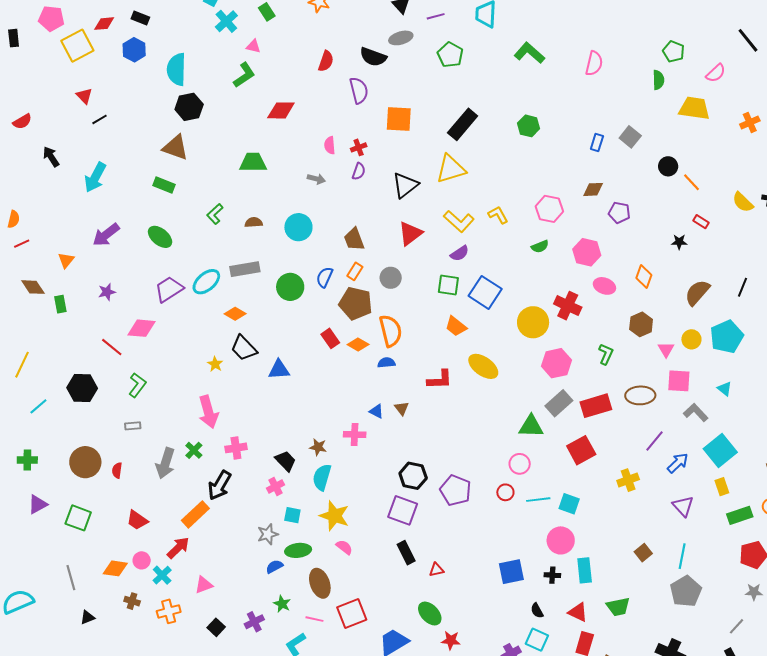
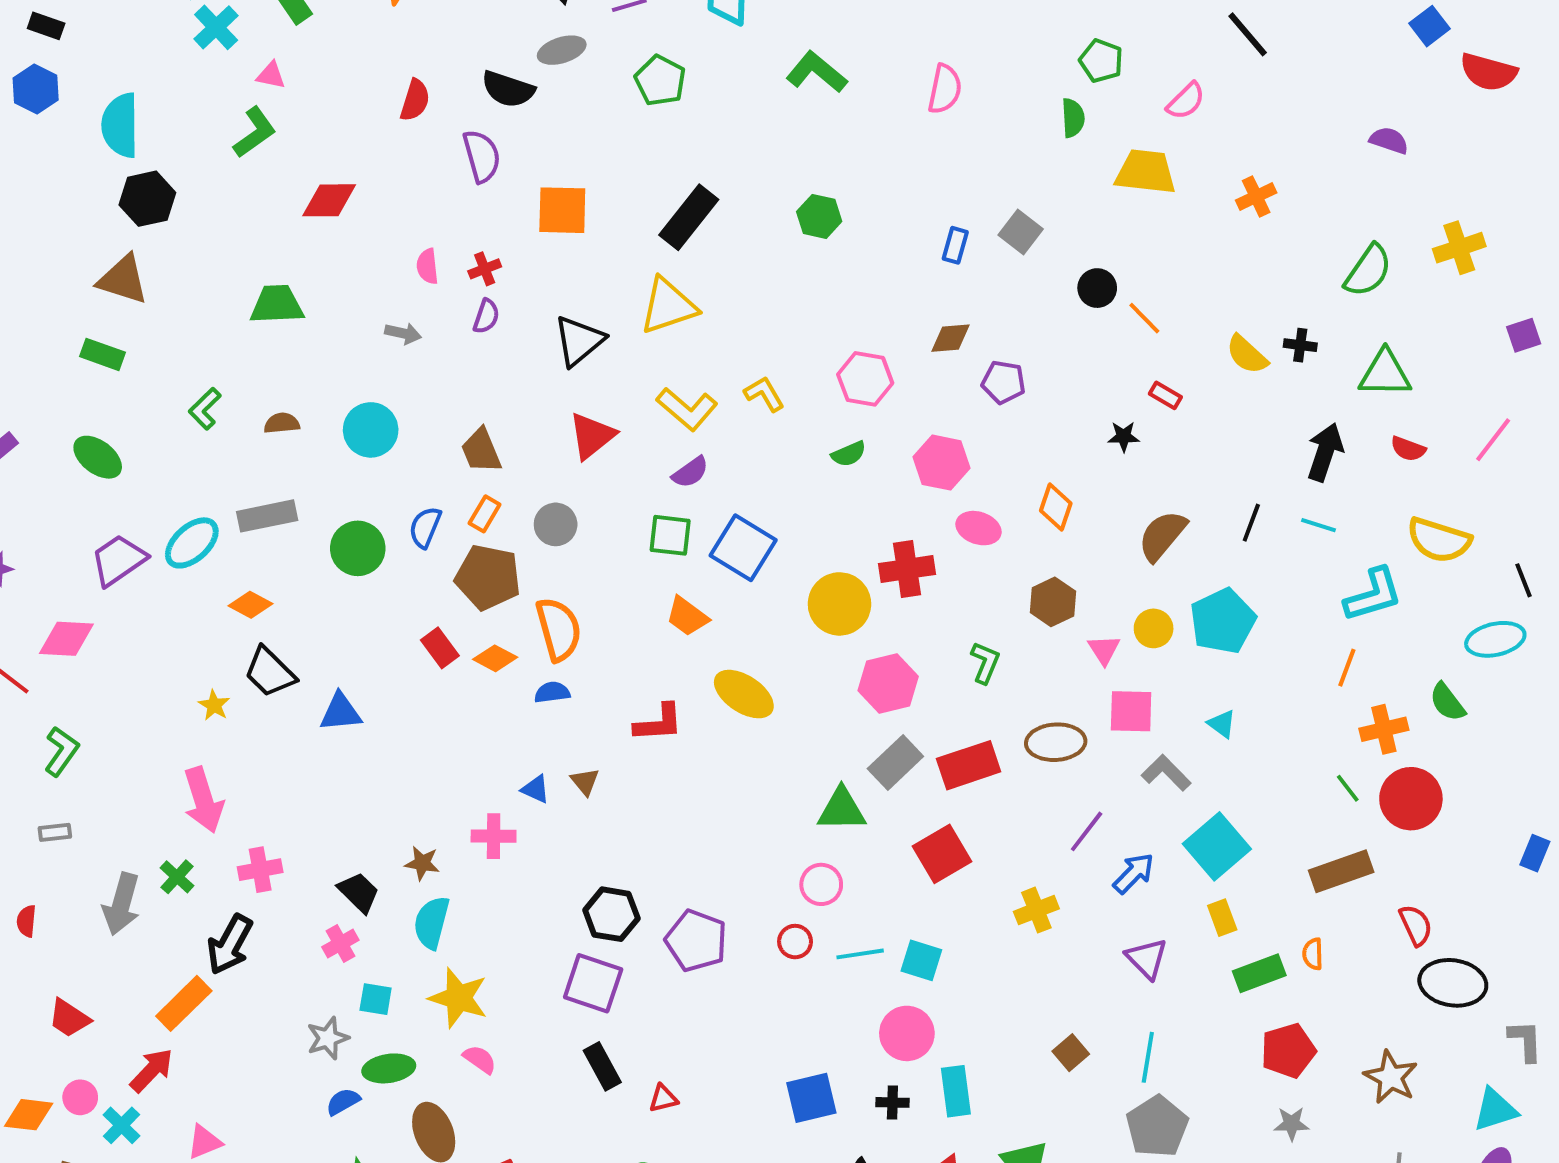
red cross: (568, 306) -> (907, 569), turned -32

